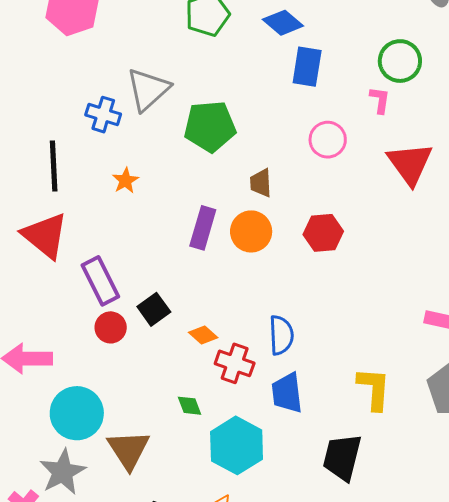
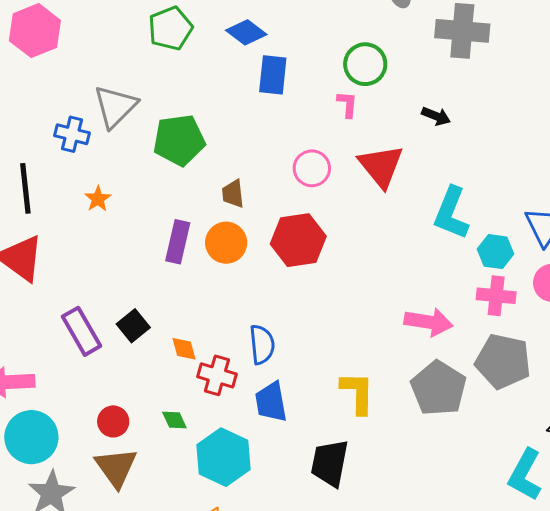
pink circle: (328, 140) -> (312, 168), moved
red hexagon: (323, 233) -> (298, 240), size x1.4
purple rectangle: (100, 281) -> (82, 331), moved
red circle: (111, 327) -> (113, 421), moved
orange diamond: (203, 335) -> (184, 349), turned 36
cyan circle: (77, 413) -> (31, 437), moved

